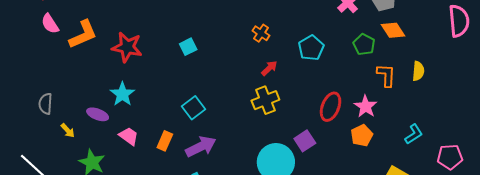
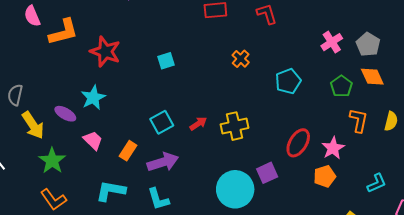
red arrow: (269, 68) -> (198, 124), moved
yellow arrow: (68, 131) -> (33, 125), size x1.8

